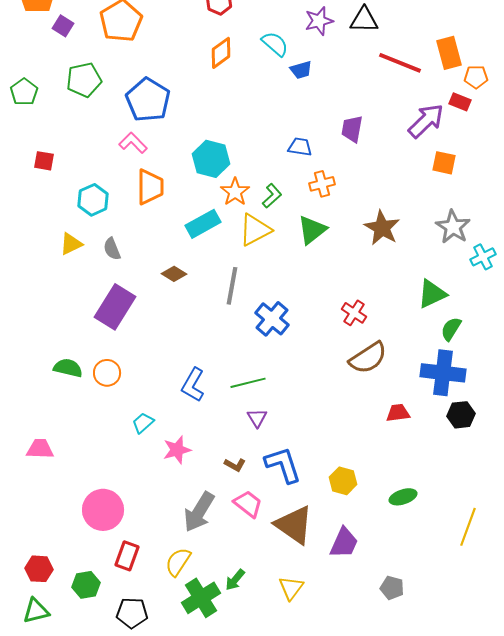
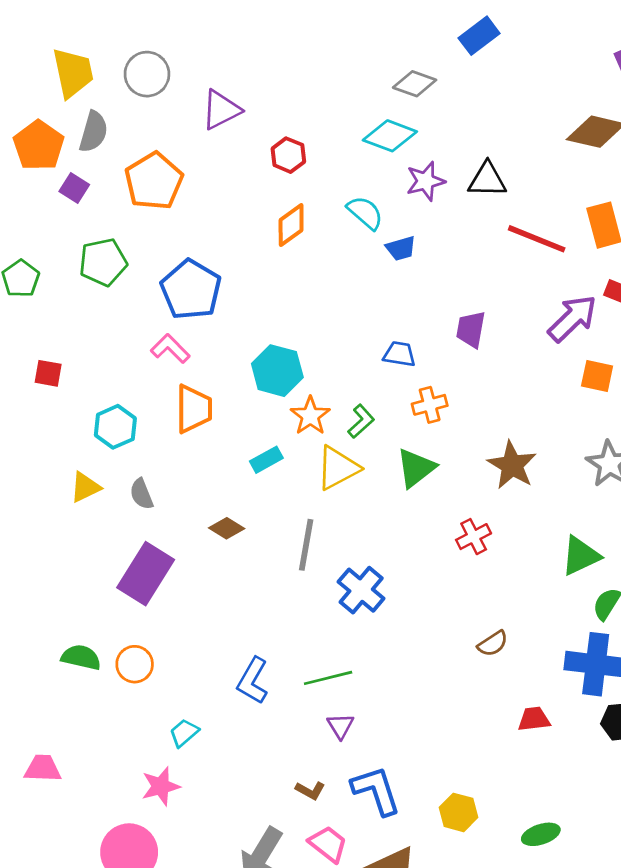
cyan rectangle: (203, 224) -> (266, 460), size x0.7
red cross: (354, 313) -> (474, 537), moved, turned 30
brown semicircle: (368, 358) -> (493, 644), size x0.6
pink star: (177, 450) -> (161, 786), moved

